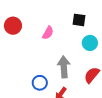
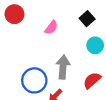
black square: (79, 20) -> (87, 19), turned 32
blue circle: (40, 83) -> (34, 80), size x1.5

